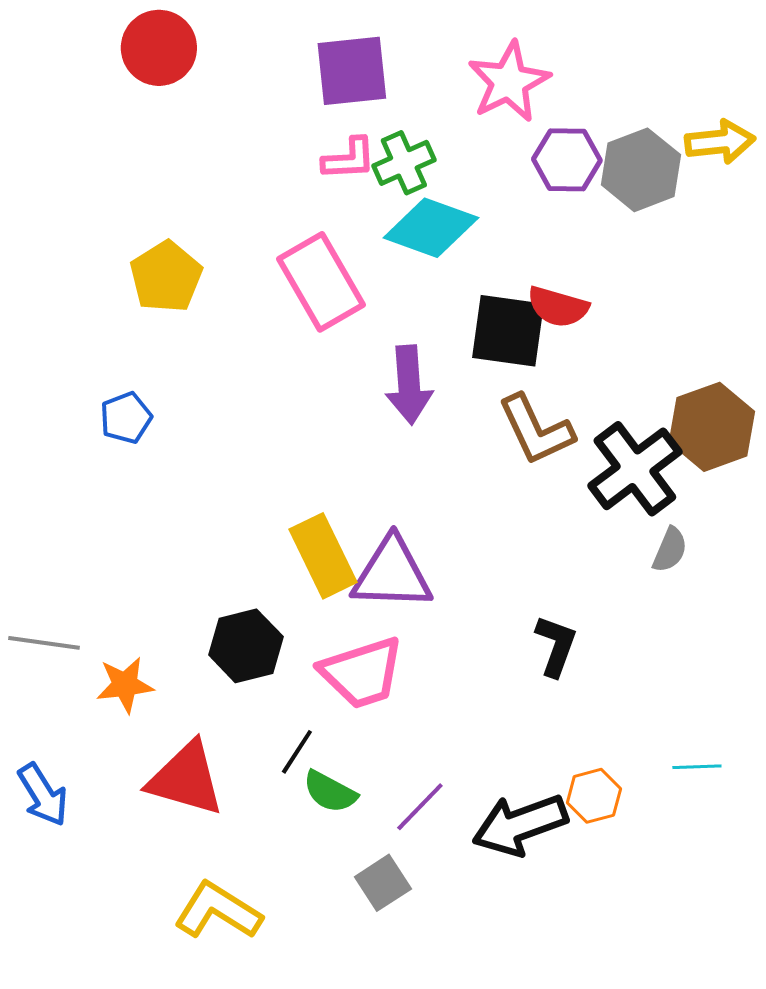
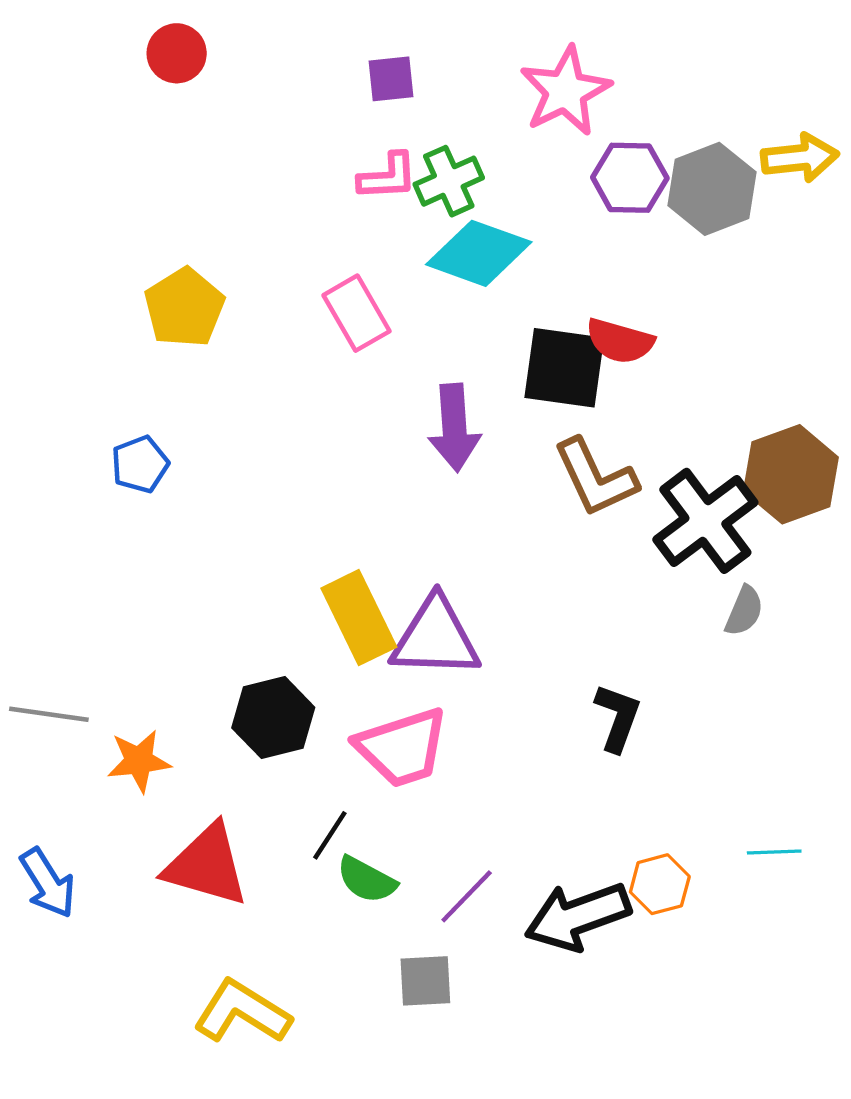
red circle: (159, 48) -> (177, 53), size x0.7
purple square: (352, 71) -> (391, 79), size x0.6
pink rectangle: (321, 282) -> (357, 313), size x0.7
gray square: (383, 883) -> (425, 981), turned 30

